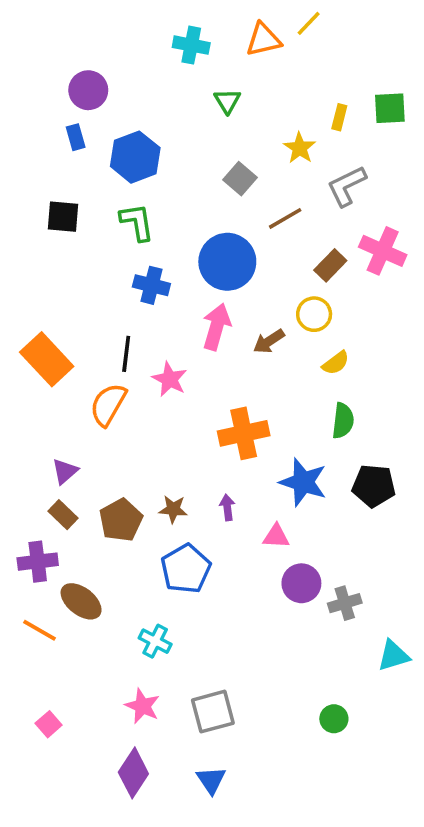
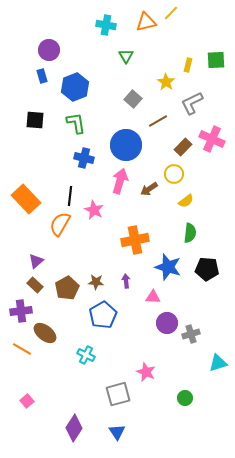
pink star: (142, 706) -> (146, 372), moved

